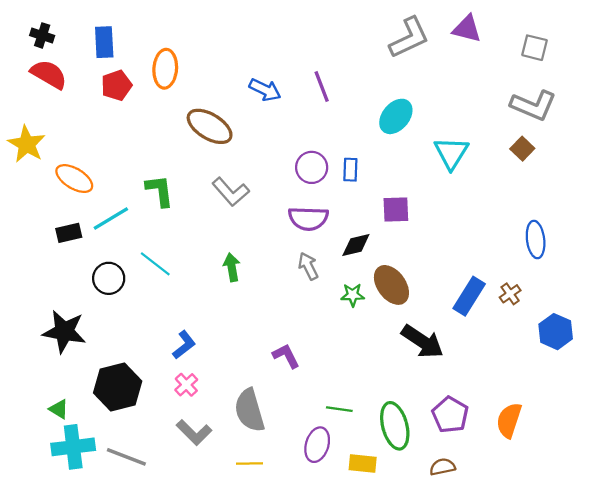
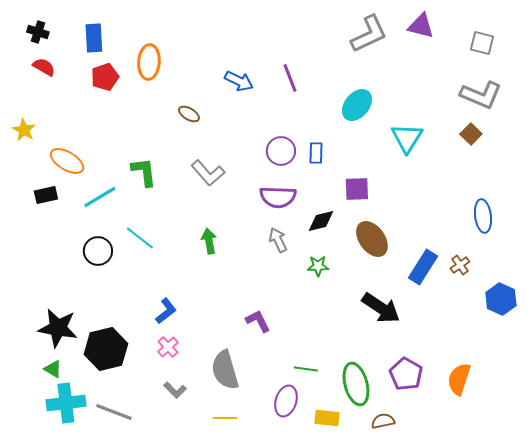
red semicircle: (49, 74) -> (44, 67), size x0.7
brown ellipse: (210, 126) -> (189, 114), size x0.5
yellow star: (27, 144) -> (24, 130), size x0.7
black rectangle: (69, 233) -> (46, 195), moved
brown ellipse: (391, 285) -> (372, 239), moved
black star: (64, 332) -> (58, 328), moved
gray L-shape: (194, 432) -> (175, 390), size x0.7
brown semicircle: (442, 467) -> (383, 421), moved

